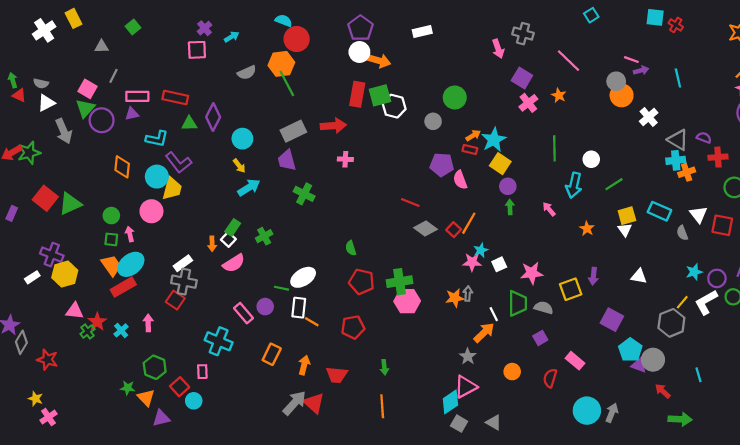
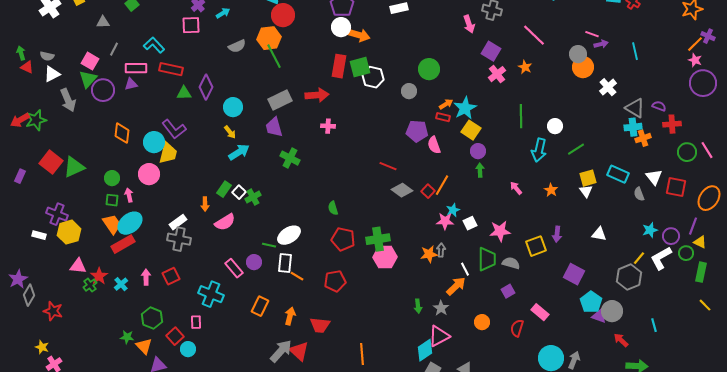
cyan L-shape: (157, 139) -> (154, 45), moved, turned -145
pink arrow: (549, 209) -> (516, 188), moved
white square: (228, 239) -> (239, 192), moved
white rectangle: (32, 277) -> (39, 235), turned 48
red square: (175, 300) -> (171, 276), moved, turned 30
green arrow: (384, 367) -> (418, 306), moved

